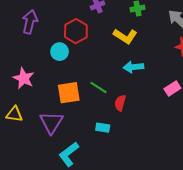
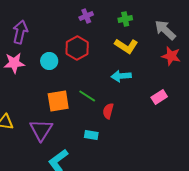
red hexagon: (76, 31) -> (77, 48), moved
yellow L-shape: (125, 36) -> (126, 46), moved
pink star: (24, 78) -> (14, 63), moved, turned -30

